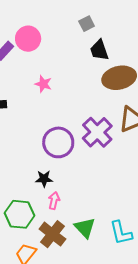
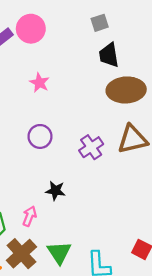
purple cross: (97, 132) -> (91, 147), size x0.7
purple circle: (58, 142) -> (40, 136), moved, size x0.7
black star: (44, 179) -> (55, 191), moved

